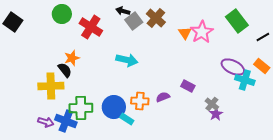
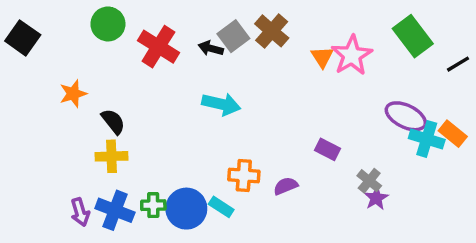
black arrow: (123, 11) -> (211, 48), moved
orange star: (72, 58) -> (73, 94), moved
orange rectangle: (262, 66) -> (453, 134), moved
yellow cross: (51, 86) -> (111, 156), moved, size x0.7
purple semicircle: (163, 97) -> (286, 186), moved
blue circle: (114, 107) -> (186, 209), moved
green cross: (81, 108) -> (153, 205), moved, size x0.6
purple arrow: (46, 122) -> (80, 212), turned 56

